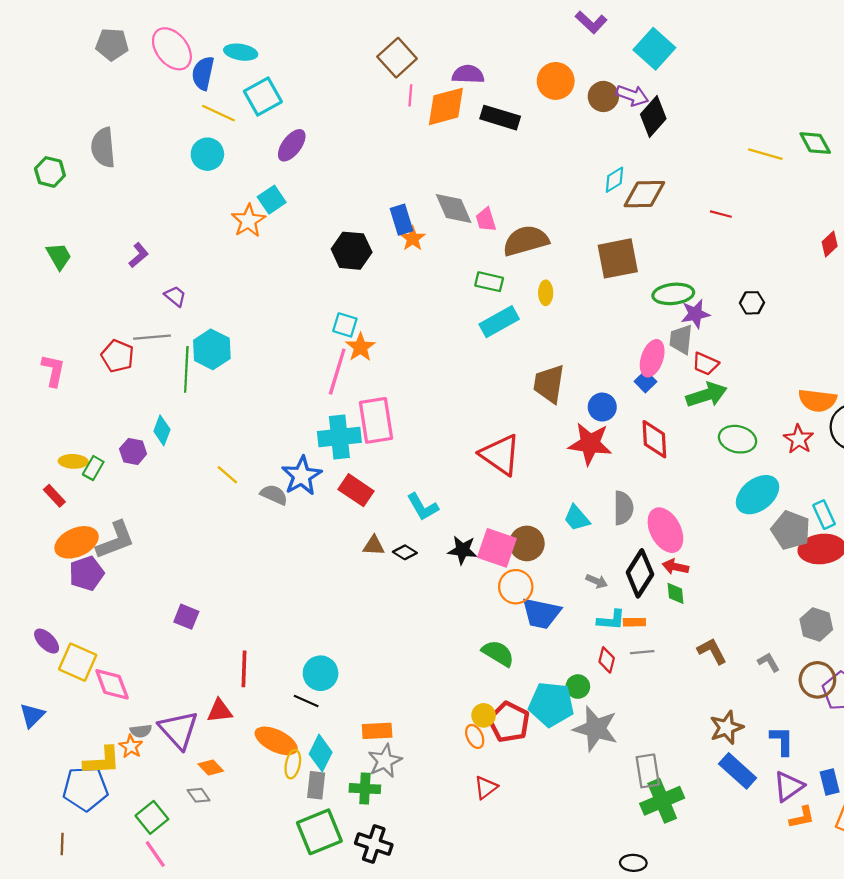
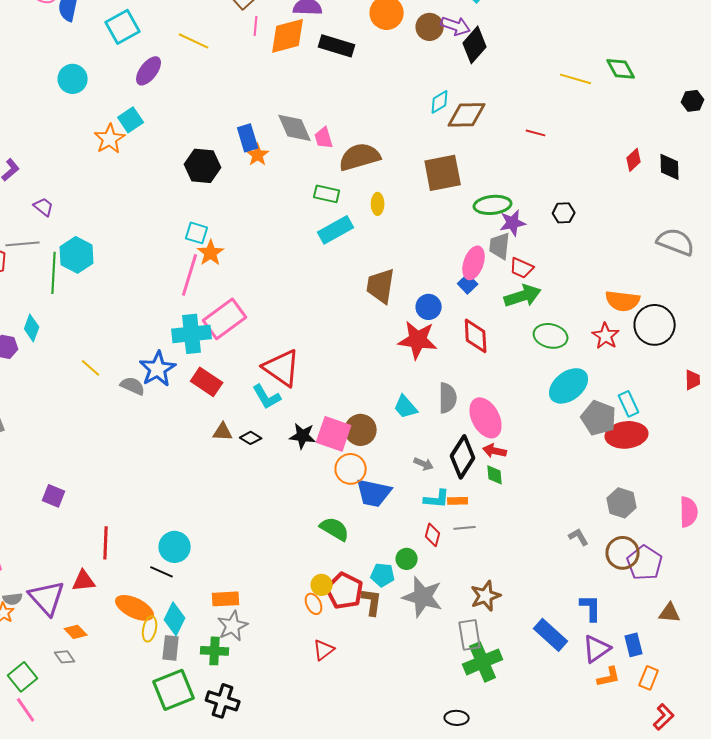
yellow line: (218, 113) -> (194, 41), moved
pink rectangle: (376, 420) -> (225, 319), turned 63
red triangle: (500, 455) -> (282, 368), moved
brown L-shape: (712, 651) -> (372, 602), moved, turned 36
cyan pentagon: (551, 704) -> (383, 575), size x0.6
brown star: (726, 728) -> (486, 596), moved

